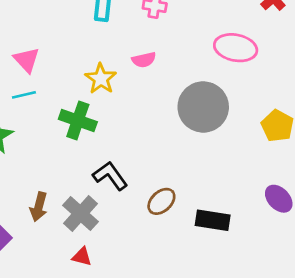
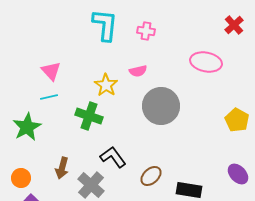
gray circle: (203, 107) -> (161, 106), moved
brown arrow: (39, 207) -> (62, 168), moved

